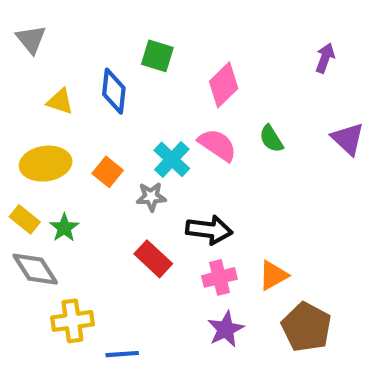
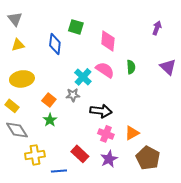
pink diamond: (224, 85) -> (108, 41), turned -40
yellow triangle: (60, 101) -> (18, 45), moved, turned -32
green semicircle: (271, 139) -> (131, 67), turned -152
orange square: (108, 172) -> (49, 100), moved
green star: (64, 228) -> (50, 120), moved
red rectangle: (153, 259) -> (80, 154), moved
pink cross: (219, 277) -> (106, 134), turned 35

